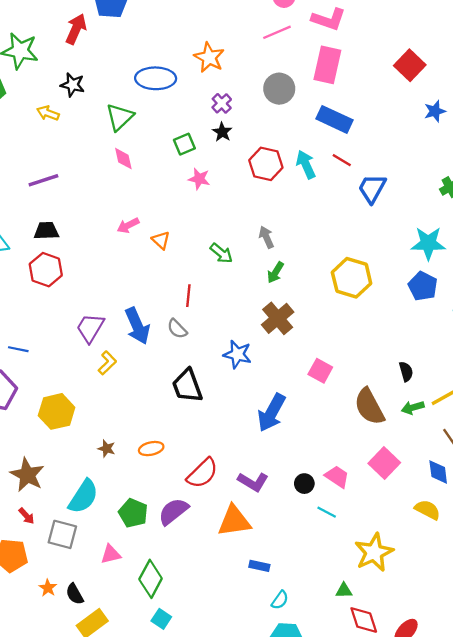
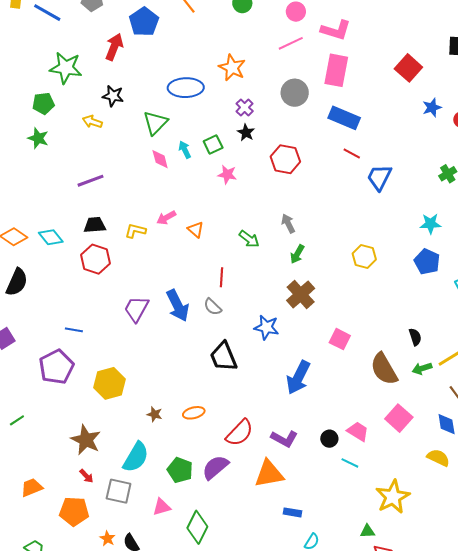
cyan arrow: (306, 165) -> (185, 150), moved, size x0.7
cyan star: (428, 243) -> (430, 224), size x0.7
yellow hexagon: (352, 278) -> (364, 256), size x0.7
yellow L-shape: (107, 363) -> (135, 231), moved, turned -120

